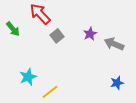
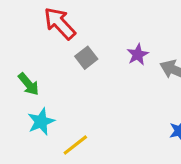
green arrow: (13, 29) -> (29, 84), moved

